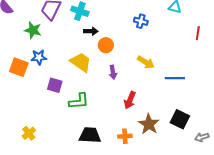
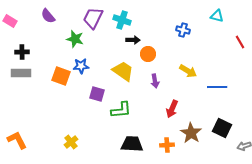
red line: (198, 33) -> (240, 42), turned -40

